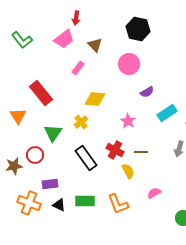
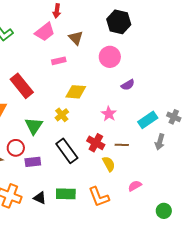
pink rectangle: (78, 68) -> (59, 61), turned 40
cyan rectangle: (167, 113) -> (148, 120), moved
purple rectangle: (50, 184) -> (33, 162), moved

